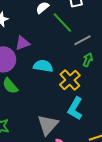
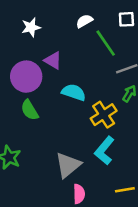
purple triangle: (22, 43) -> (53, 60), turned 42

